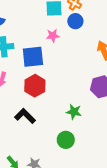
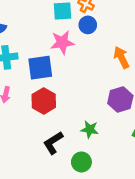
pink star: (53, 36) -> (62, 42), size x1.5
black L-shape: (25, 116) -> (53, 143), moved, turned -75

